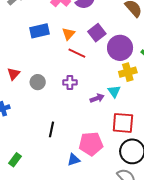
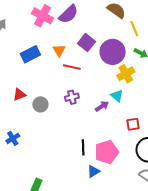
red triangle: (14, 74) -> (19, 95), moved, turned 40
red square: (123, 123) -> (133, 124), size x0.6
black line: (51, 129) -> (83, 147), moved

